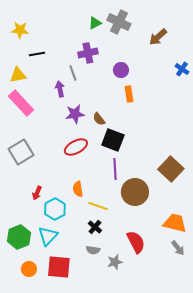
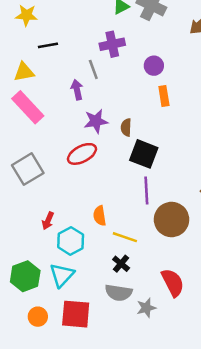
brown semicircle: (99, 119) -> (126, 127), turned 40
red ellipse: (76, 147) -> (82, 154), moved
gray semicircle: (93, 250) -> (119, 293), size x1.5

